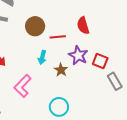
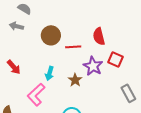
cyan arrow: (42, 57) -> (49, 73), moved
red square: (100, 61) -> (115, 60), moved

